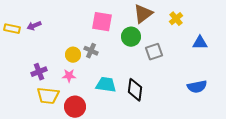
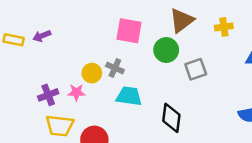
yellow cross: (176, 19) -> (224, 27), turned 32
pink star: (69, 76) -> (76, 92), moved
cyan trapezoid: (106, 85) -> (129, 96), moved

